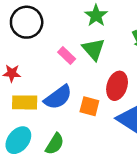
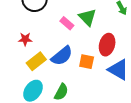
yellow rectangle: (25, 102) -> (36, 61), turned -36

